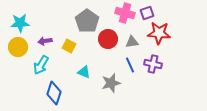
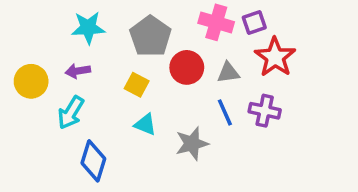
cyan star: (20, 23) -> (88, 28), moved
red star: (159, 33) -> (275, 57), turned 30
yellow square: (69, 46) -> (137, 85), moved

